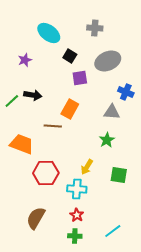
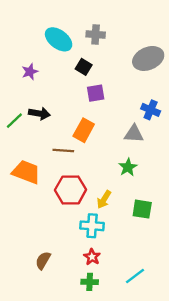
gray cross: (95, 28) -> (96, 35), moved
gray ellipse: (108, 61) -> (148, 58), moved
red hexagon: (46, 173) -> (71, 190), moved
brown semicircle: (36, 218) -> (43, 260), size x0.7

